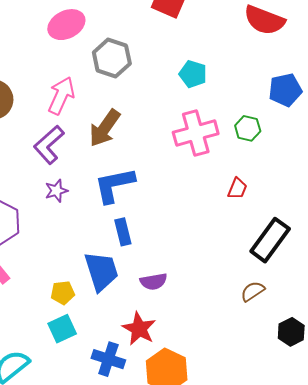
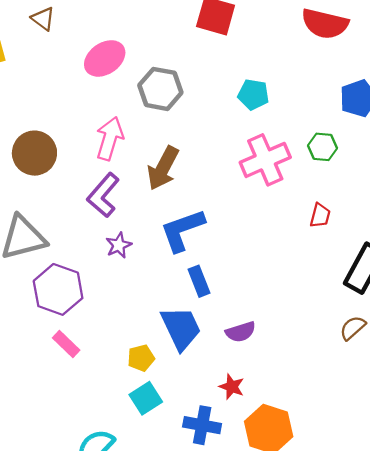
red star: (139, 329) -> (232, 387), size x0.7

